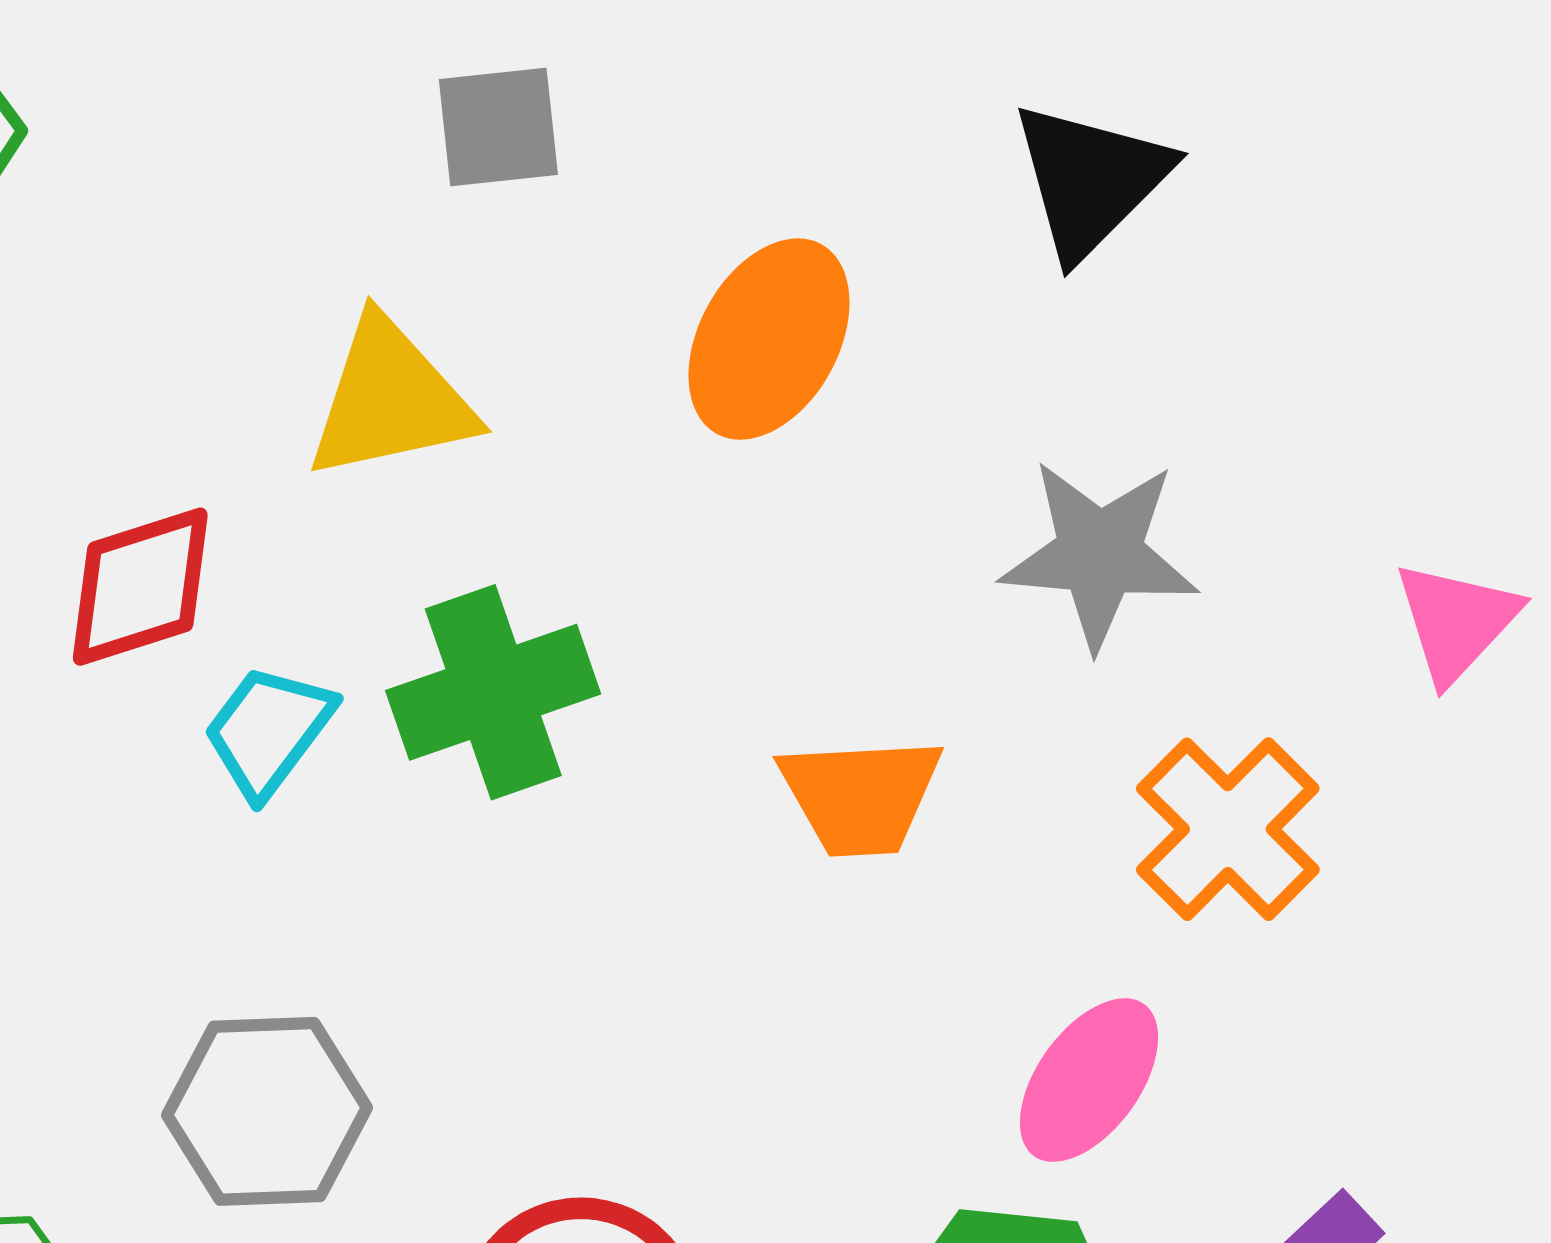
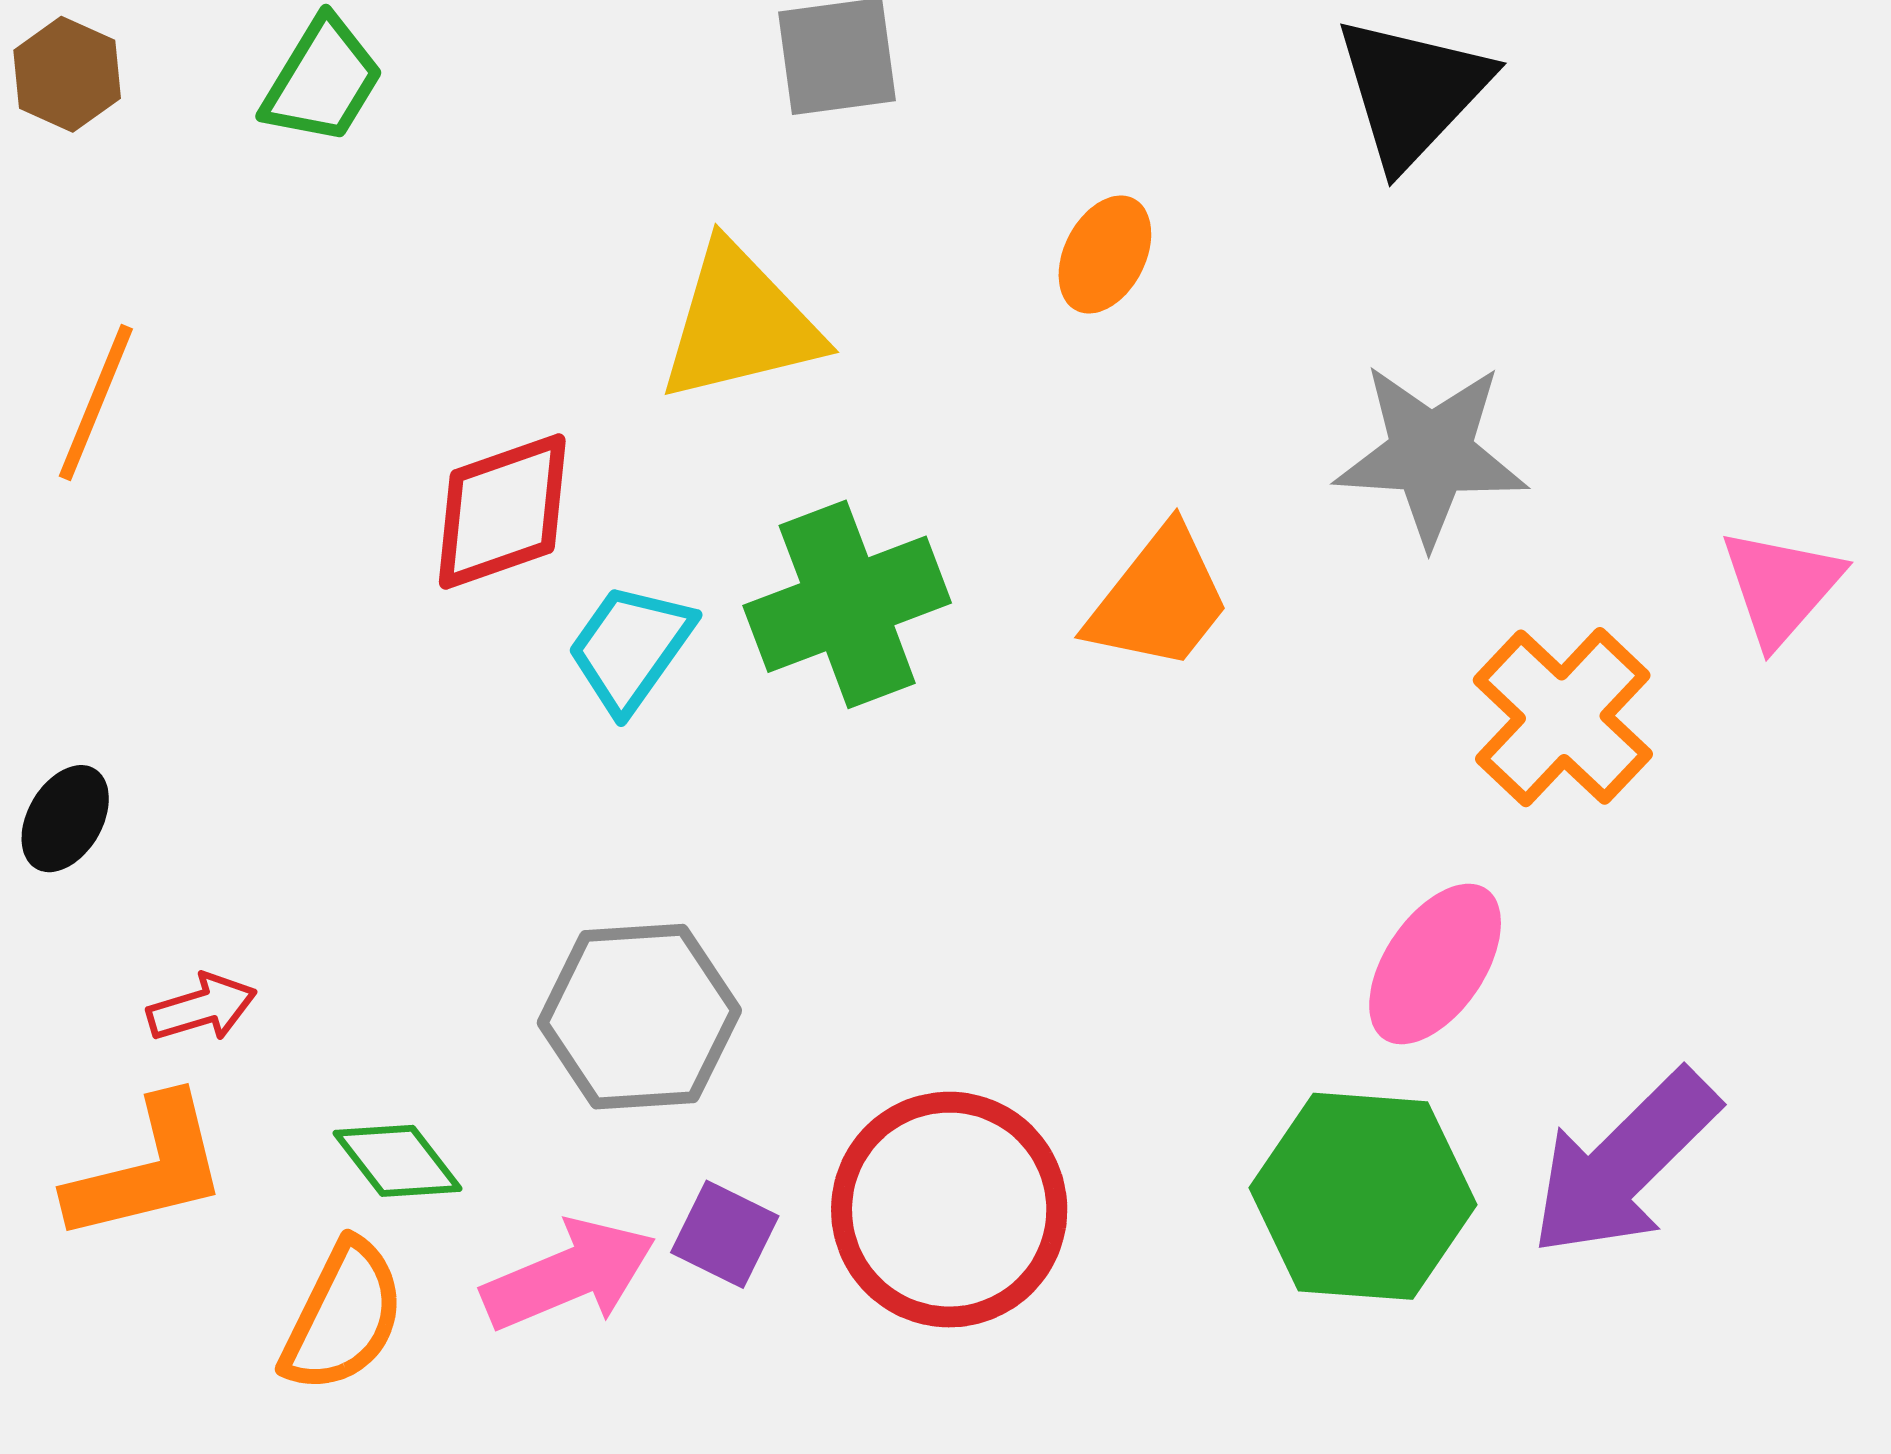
orange ellipse: (769, 339) -> (1105, 255), size x0.6
pink triangle: (1456, 621) -> (1781, 587), moved
orange trapezoid: (861, 796) -> (1159, 599), moved, turned -47

